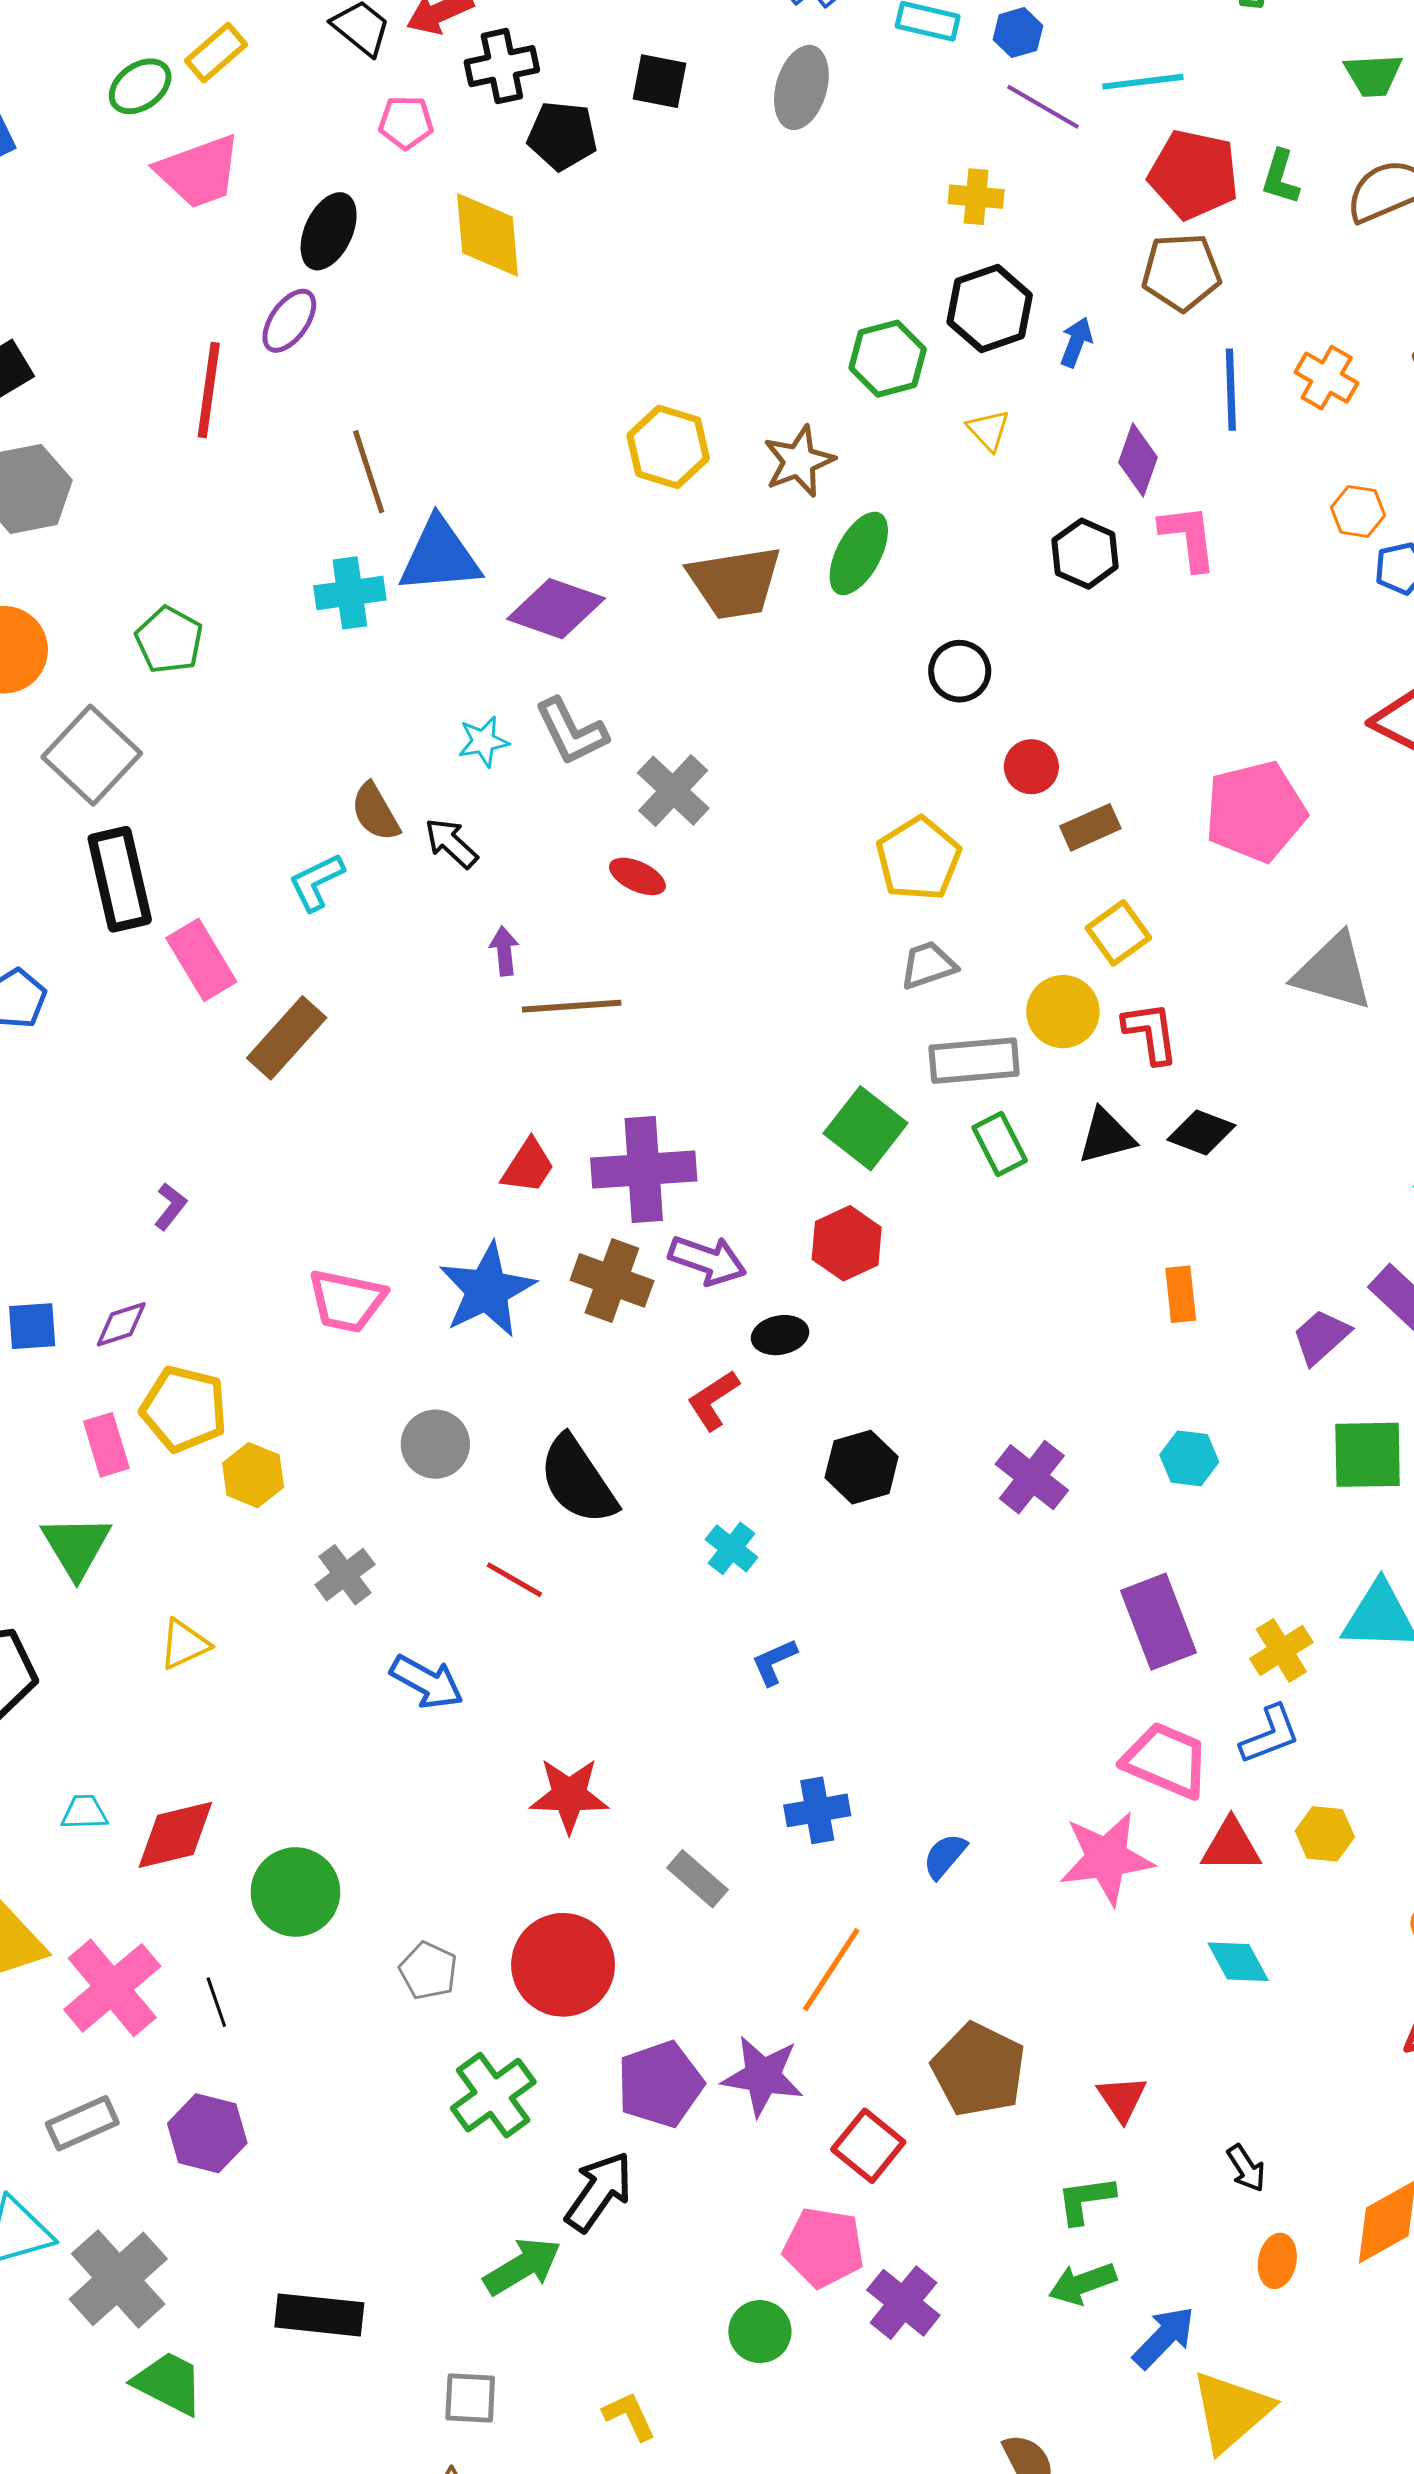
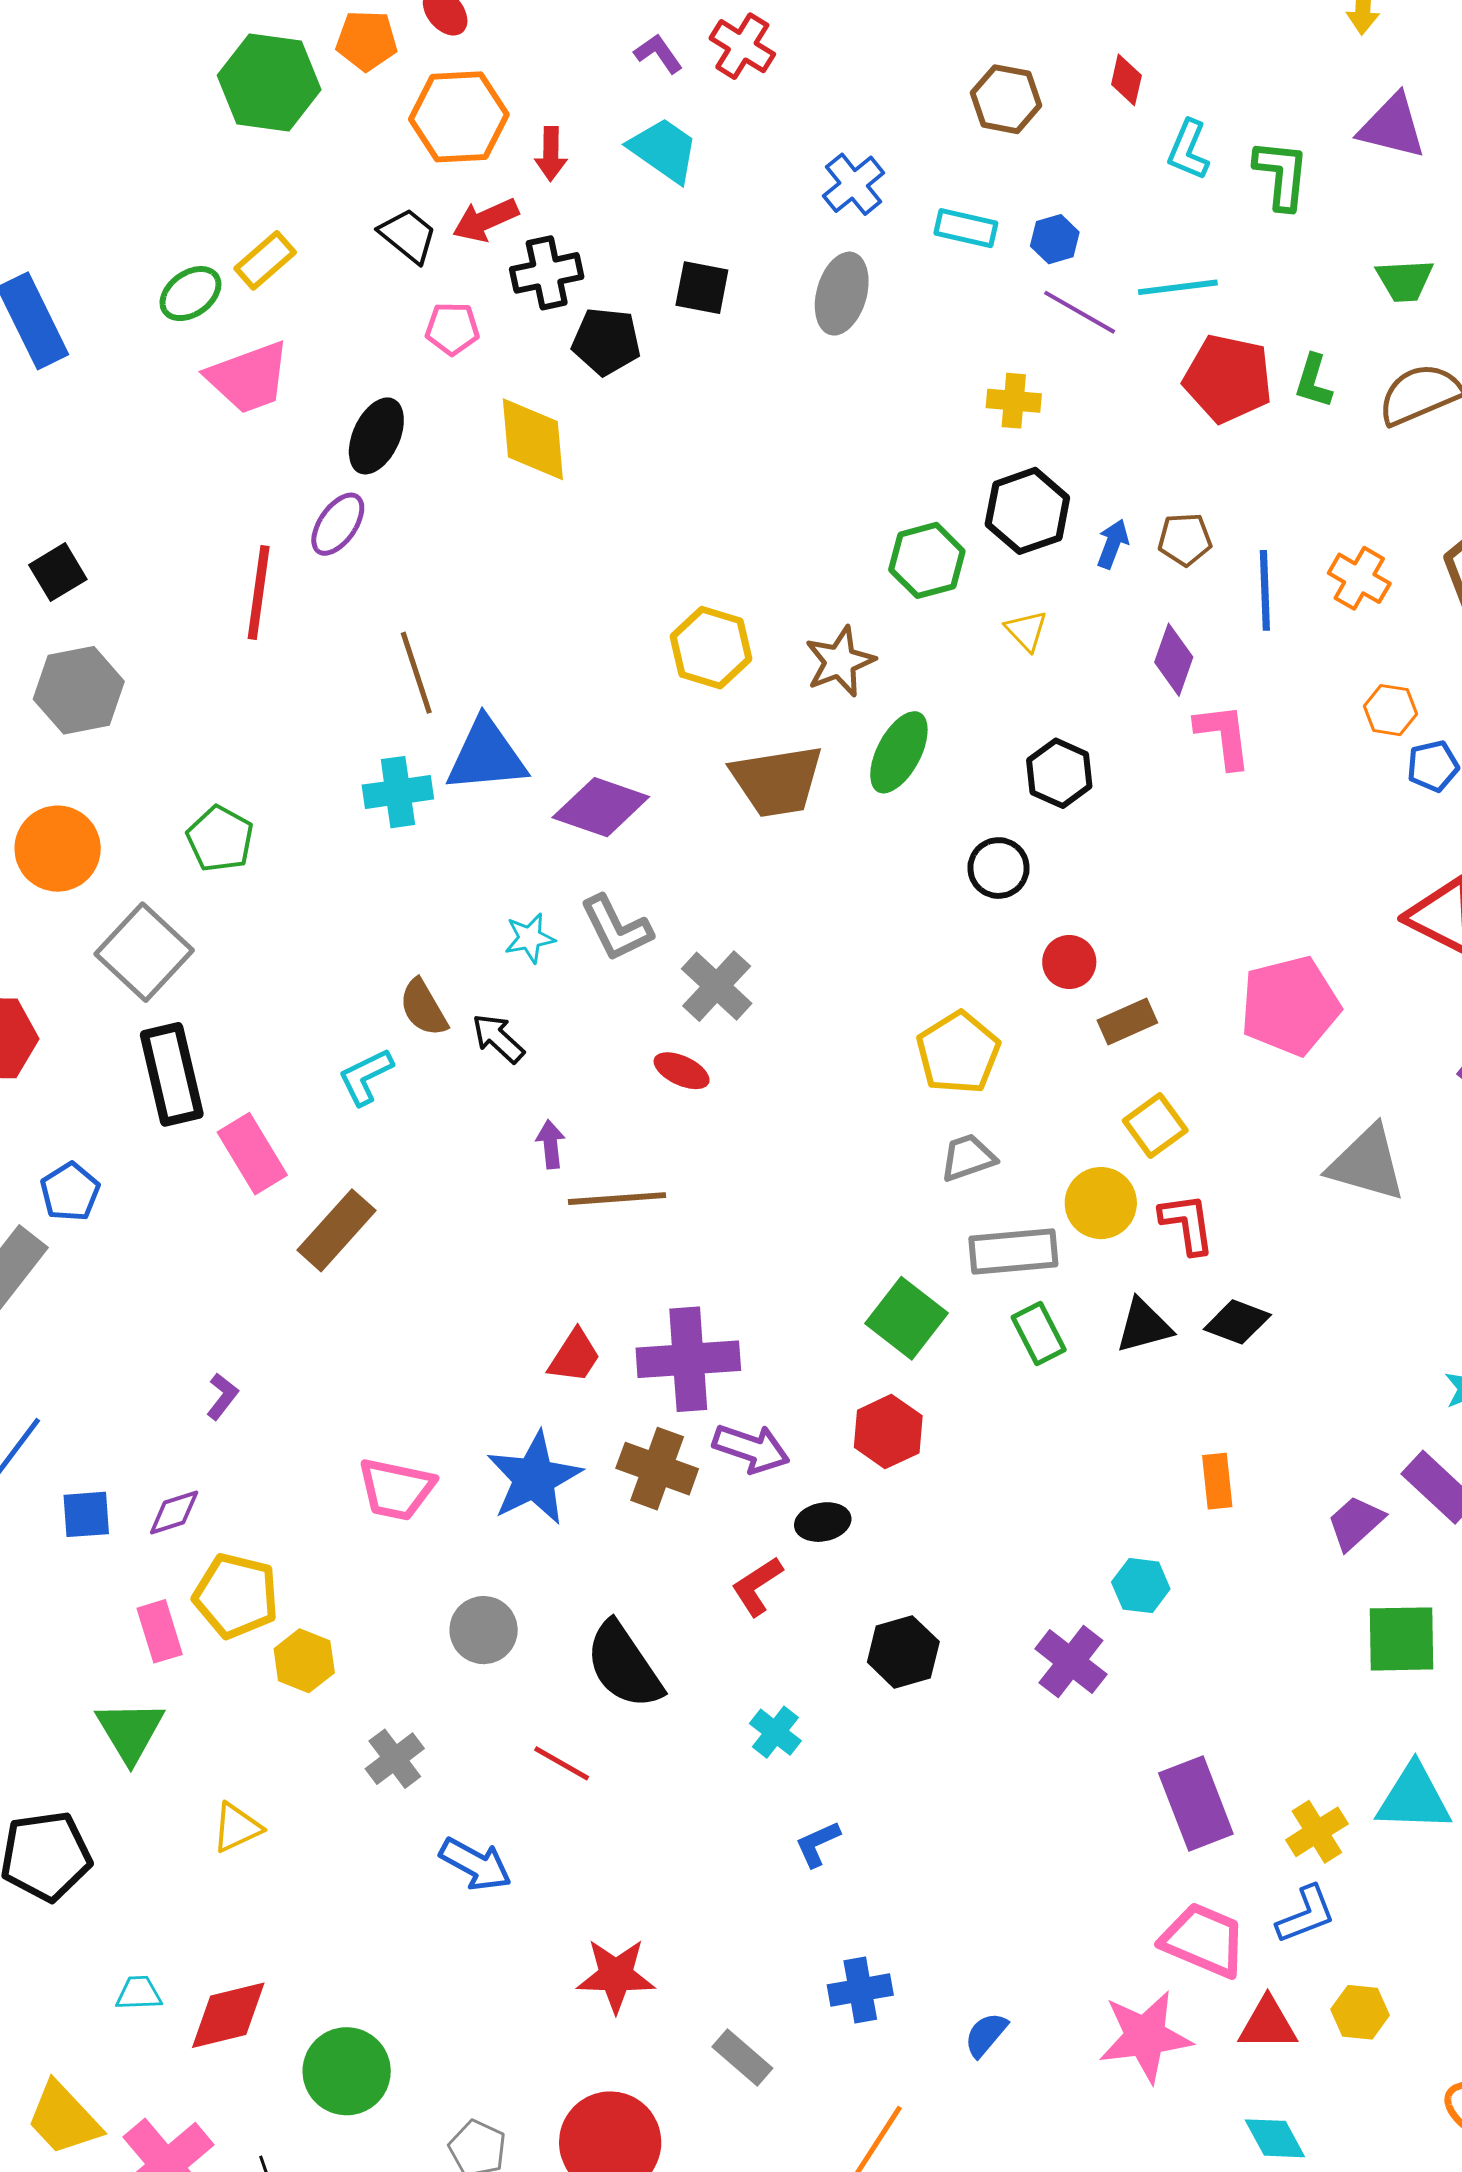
brown pentagon: (1181, 272) -> (1185, 539), moved, size x0.7
black hexagon: (1085, 554) -> (1059, 773), moved
cyan hexagon: (1189, 1458) -> (1141, 1586), moved

